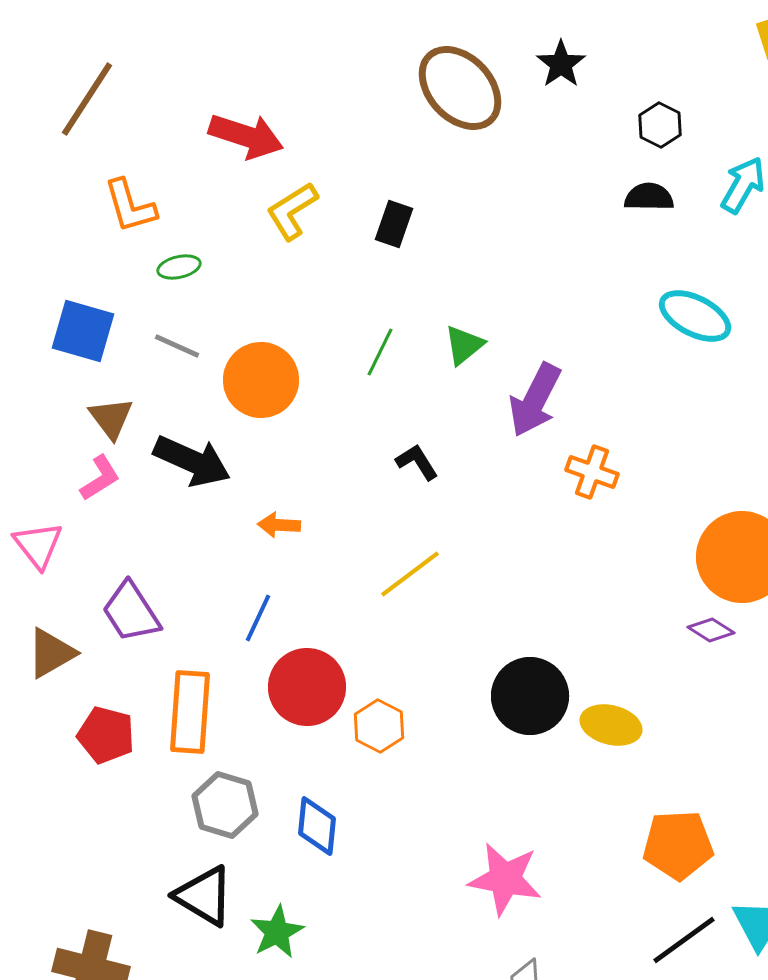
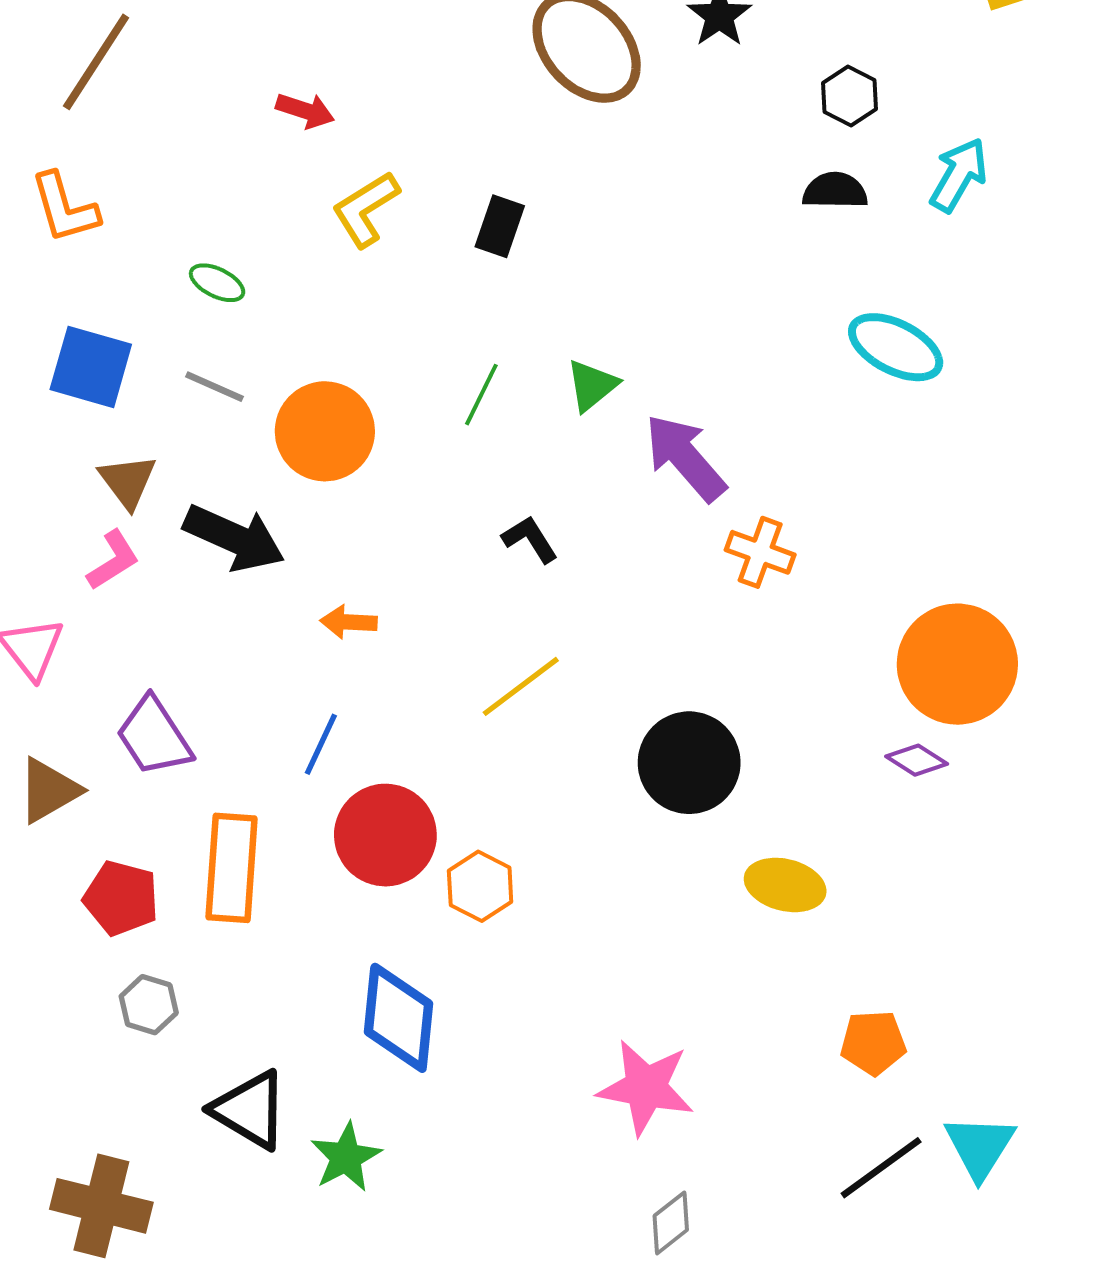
red arrow: (246, 136) -> (305, 111), size x0.6
orange L-shape: (130, 206) -> (65, 208), moved
green ellipse: (179, 267) -> (217, 283), turned 39
purple arrow: (535, 400) -> (685, 458), turned 112
black circle: (530, 696) -> (689, 763), moved
gray hexagon: (225, 805) -> (149, 1005), moved, size x0.7
blue diamond: (317, 826) -> (399, 1018), size x1.4
orange pentagon: (678, 845) -> (873, 1043), size x0.7

